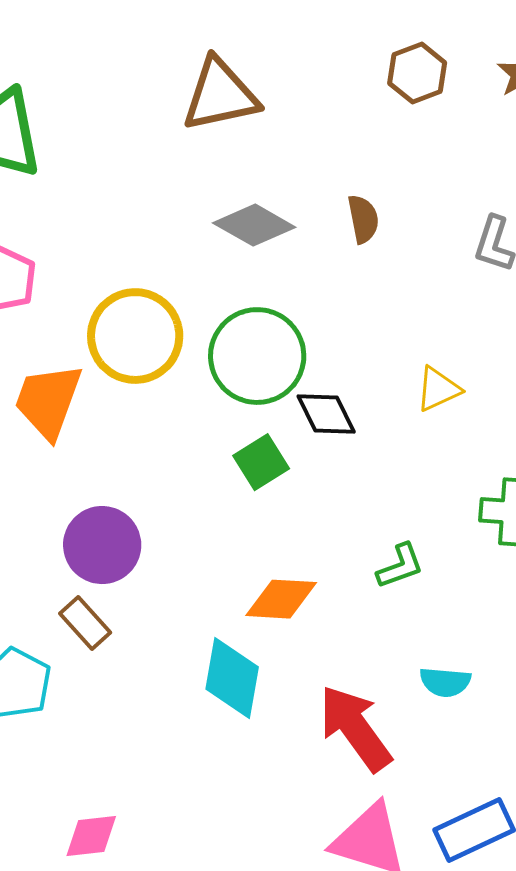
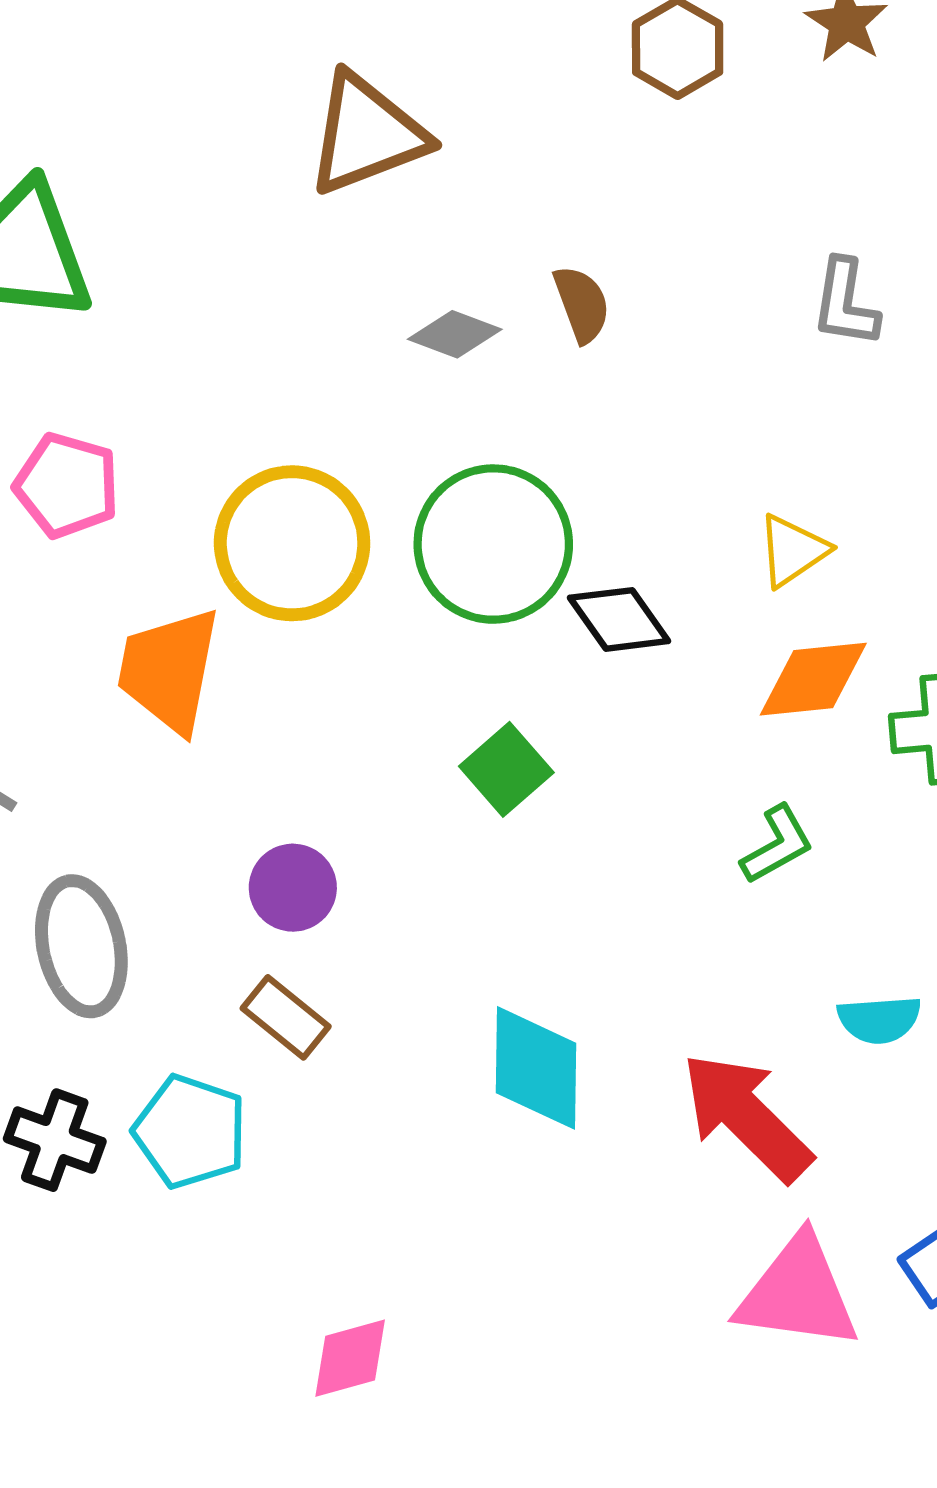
brown semicircle: (363, 219) -> (582, 304), moved
gray diamond: (254, 225) -> (455, 334), size x0.7
green square: (261, 462) -> (506, 769), moved
purple circle: (102, 545) -> (293, 888), size x0.7
orange diamond: (281, 599) -> (813, 679), moved

